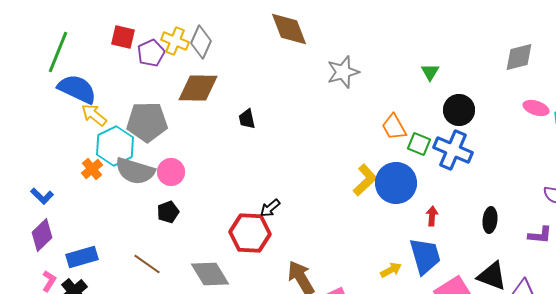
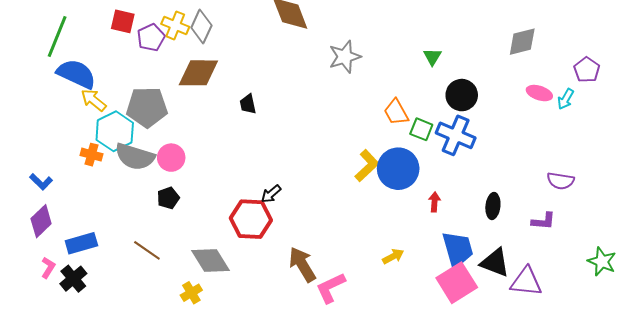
orange cross: (92, 169) -> (91, 155), turned -35
blue trapezoid: (425, 256) -> (458, 249), moved

